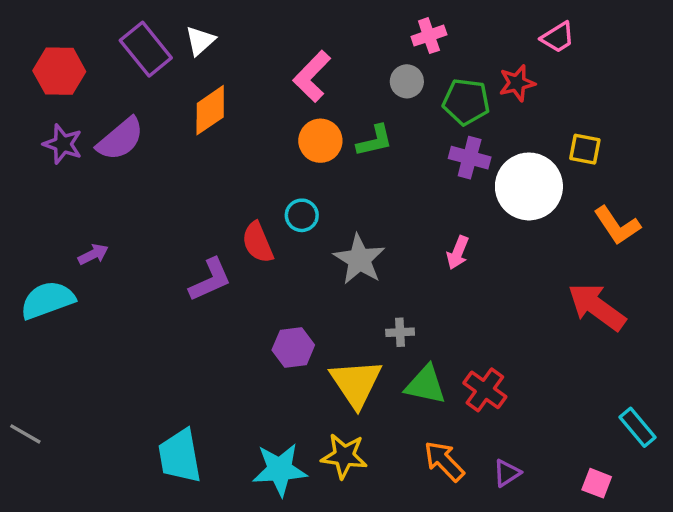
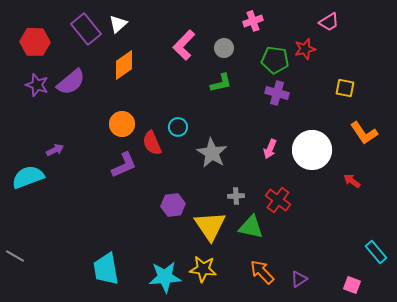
gray circle: (407, 81) -> (224, 48), moved
orange circle: (320, 141) -> (122, 124), moved
white circle: (529, 186) -> (312, 150), moved
red arrow: (597, 307) -> (352, 181), size x0.5
red cross: (485, 390) -> (278, 200), moved

